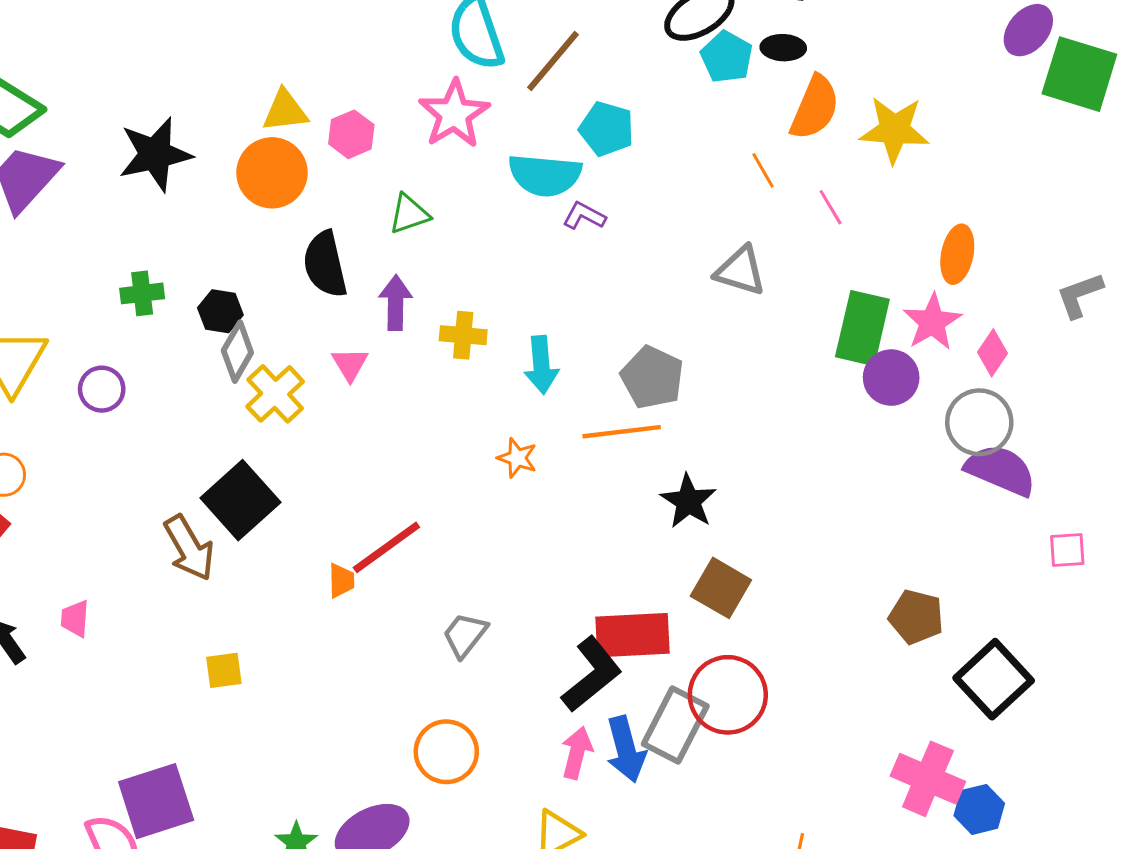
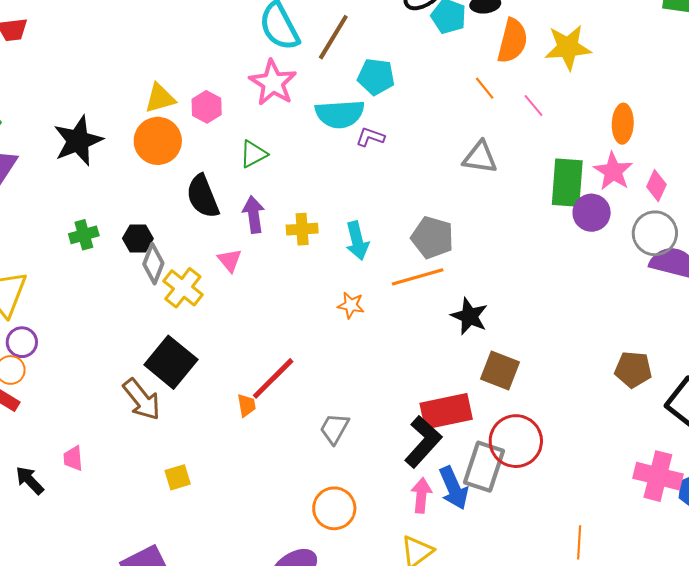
purple circle: (102, 389) -> (22, 342), moved

